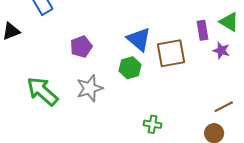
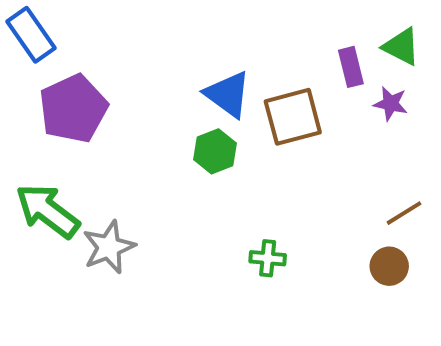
purple pentagon: (81, 47) -> (73, 109), moved, size x1.6
gray star: (90, 88) -> (109, 247), moved

